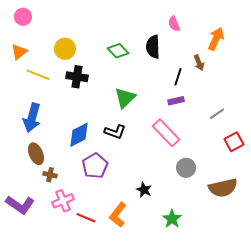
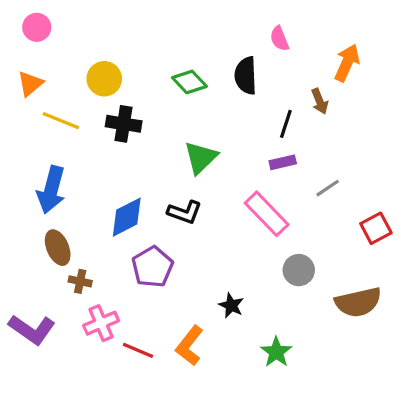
gray line: (217, 114) -> (328, 188), moved

